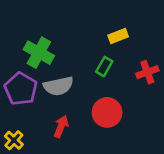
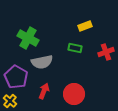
green rectangle: (104, 67) -> (75, 48), turned 72
purple pentagon: (21, 89) -> (16, 77), moved
red circle: (107, 112) -> (74, 94), moved

